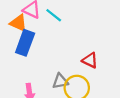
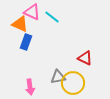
blue rectangle: (25, 43) -> (26, 42), size x0.7

